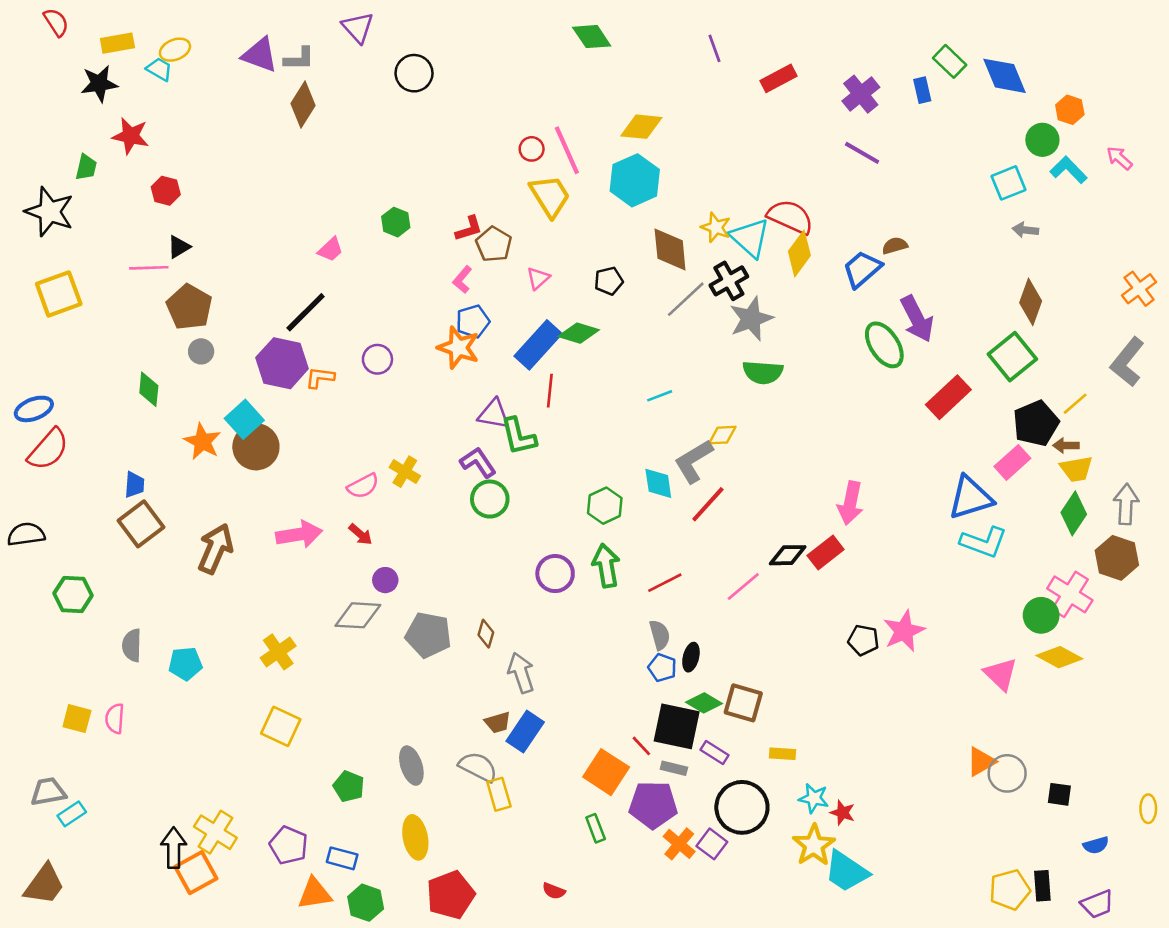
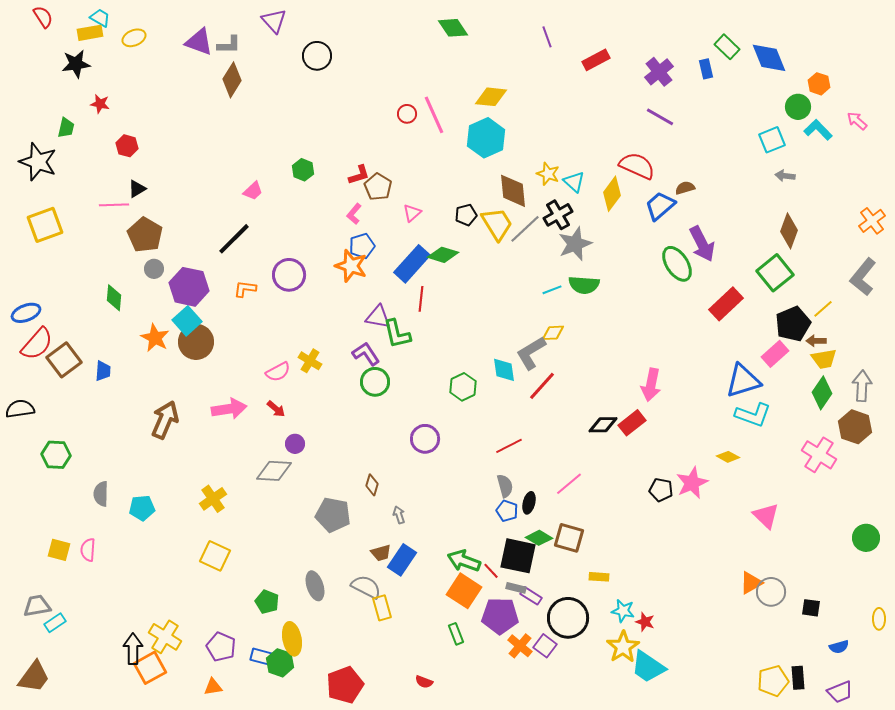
cyan trapezoid: (159, 69) -> (100, 18), moved
red star: (131, 136) -> (100, 104), size x0.7
yellow trapezoid: (550, 196) -> (497, 224), moved
red semicircle: (790, 217) -> (637, 166), moved
cyan triangle: (750, 238) -> (574, 182), size x0.7
purple circle: (377, 359) -> (289, 275), size x1.4
purple hexagon: (282, 363) -> (189, 287), moved
cyan line: (660, 396) -> (552, 290), moved
brown square: (141, 524) -> (64, 360), moved
green arrow: (606, 566) -> (464, 561), moved, turned -60
pink line: (743, 587) -> (569, 484), moved
green circle: (1041, 615) -> (866, 538), moved
gray pentagon: (428, 635) -> (333, 515), moved
yellow diamond: (1059, 657) -> (728, 457), moved, size x0.7
gray arrow: (521, 673) -> (399, 515), size x0.6
purple rectangle: (714, 752) -> (531, 596), moved
yellow ellipse: (415, 837) -> (292, 639), moved
orange triangle: (315, 894) -> (213, 687), moved, size x0.7
green hexagon: (366, 903) -> (280, 663), moved

